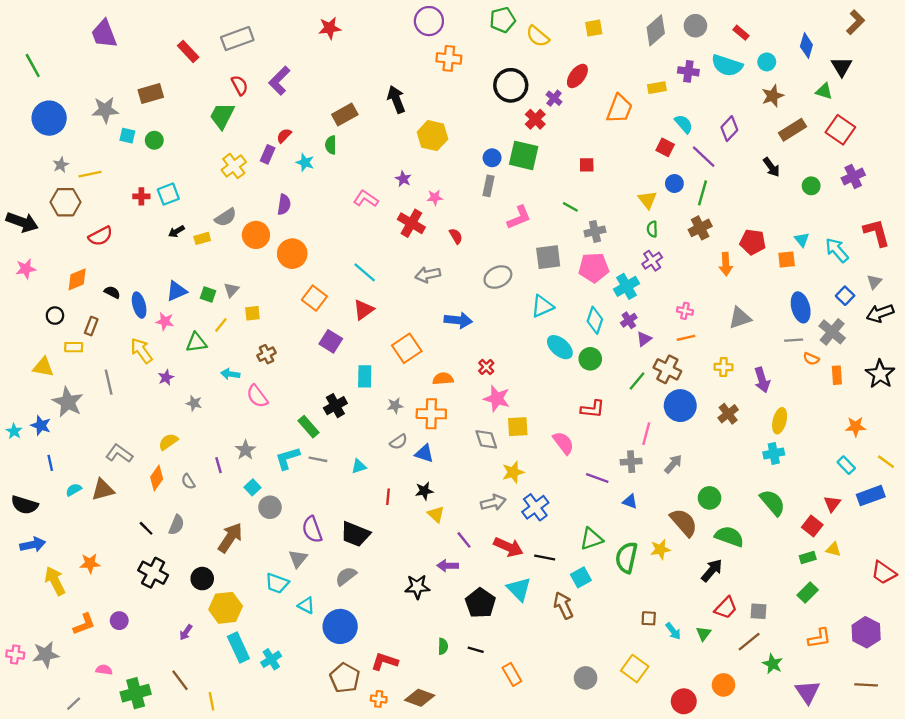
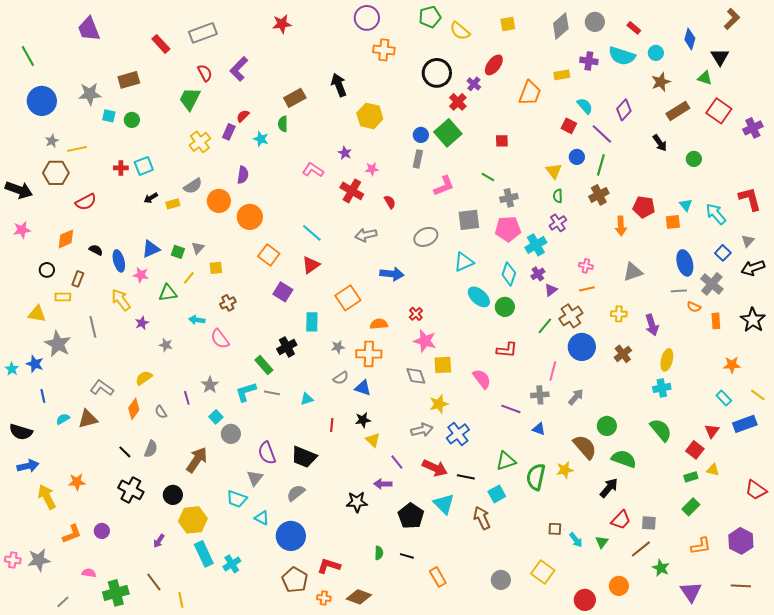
green square: (524, 155) -> (448, 133), turned 36
purple cross: (853, 176) -> (753, 128), moved
brown cross: (667, 369) -> (571, 316), turned 30

